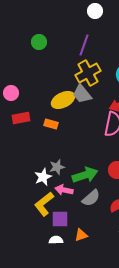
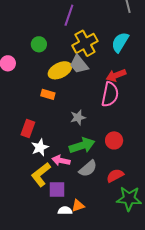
green circle: (39, 42) -> (39, 44), moved
purple line: (84, 45) -> (69, 15), moved
red rectangle: (21, 118) -> (28, 128), moved, turned -60
gray star: (57, 167) -> (78, 117), moved
white semicircle: (56, 240) -> (65, 211), moved

